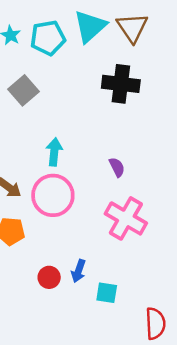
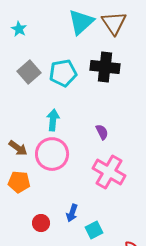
cyan pentagon: (48, 38) -> (63, 73), moved
red circle: (49, 277) -> (41, 223), moved
cyan square: (107, 293) -> (94, 230), turned -36

